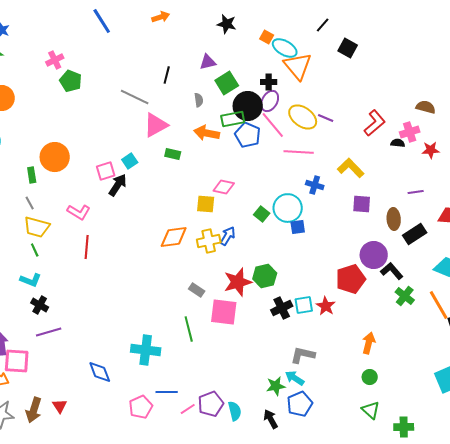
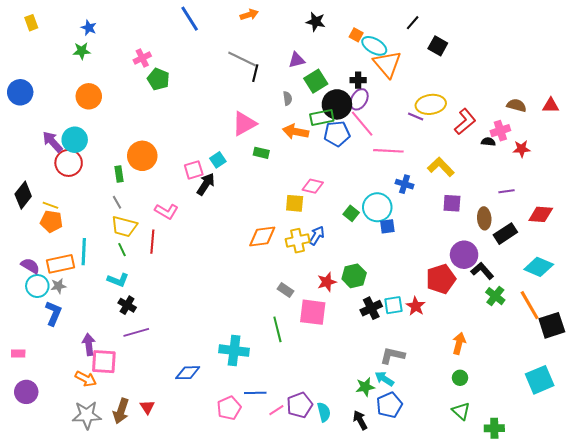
gray line: (135, 97) -> (242, 59), moved
yellow ellipse: (303, 117) -> (431, 104), moved, turned -44
blue pentagon: (248, 135) -> (337, 134), turned -30
red line: (87, 247) -> (152, 242), moved
red star: (238, 282) -> (327, 282), size x0.7
blue diamond: (100, 372) -> (188, 373), turned -70

